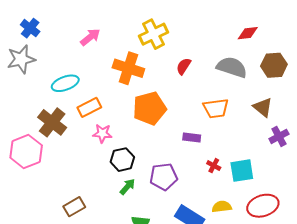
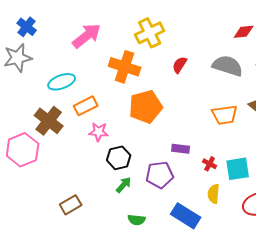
pink arrow: (90, 37) -> (87, 36), size x1.4
orange trapezoid: (216, 108) -> (225, 115), moved
purple rectangle: (192, 137) -> (181, 149), moved
yellow semicircle: (222, 207) -> (214, 194), moved, turned -78

